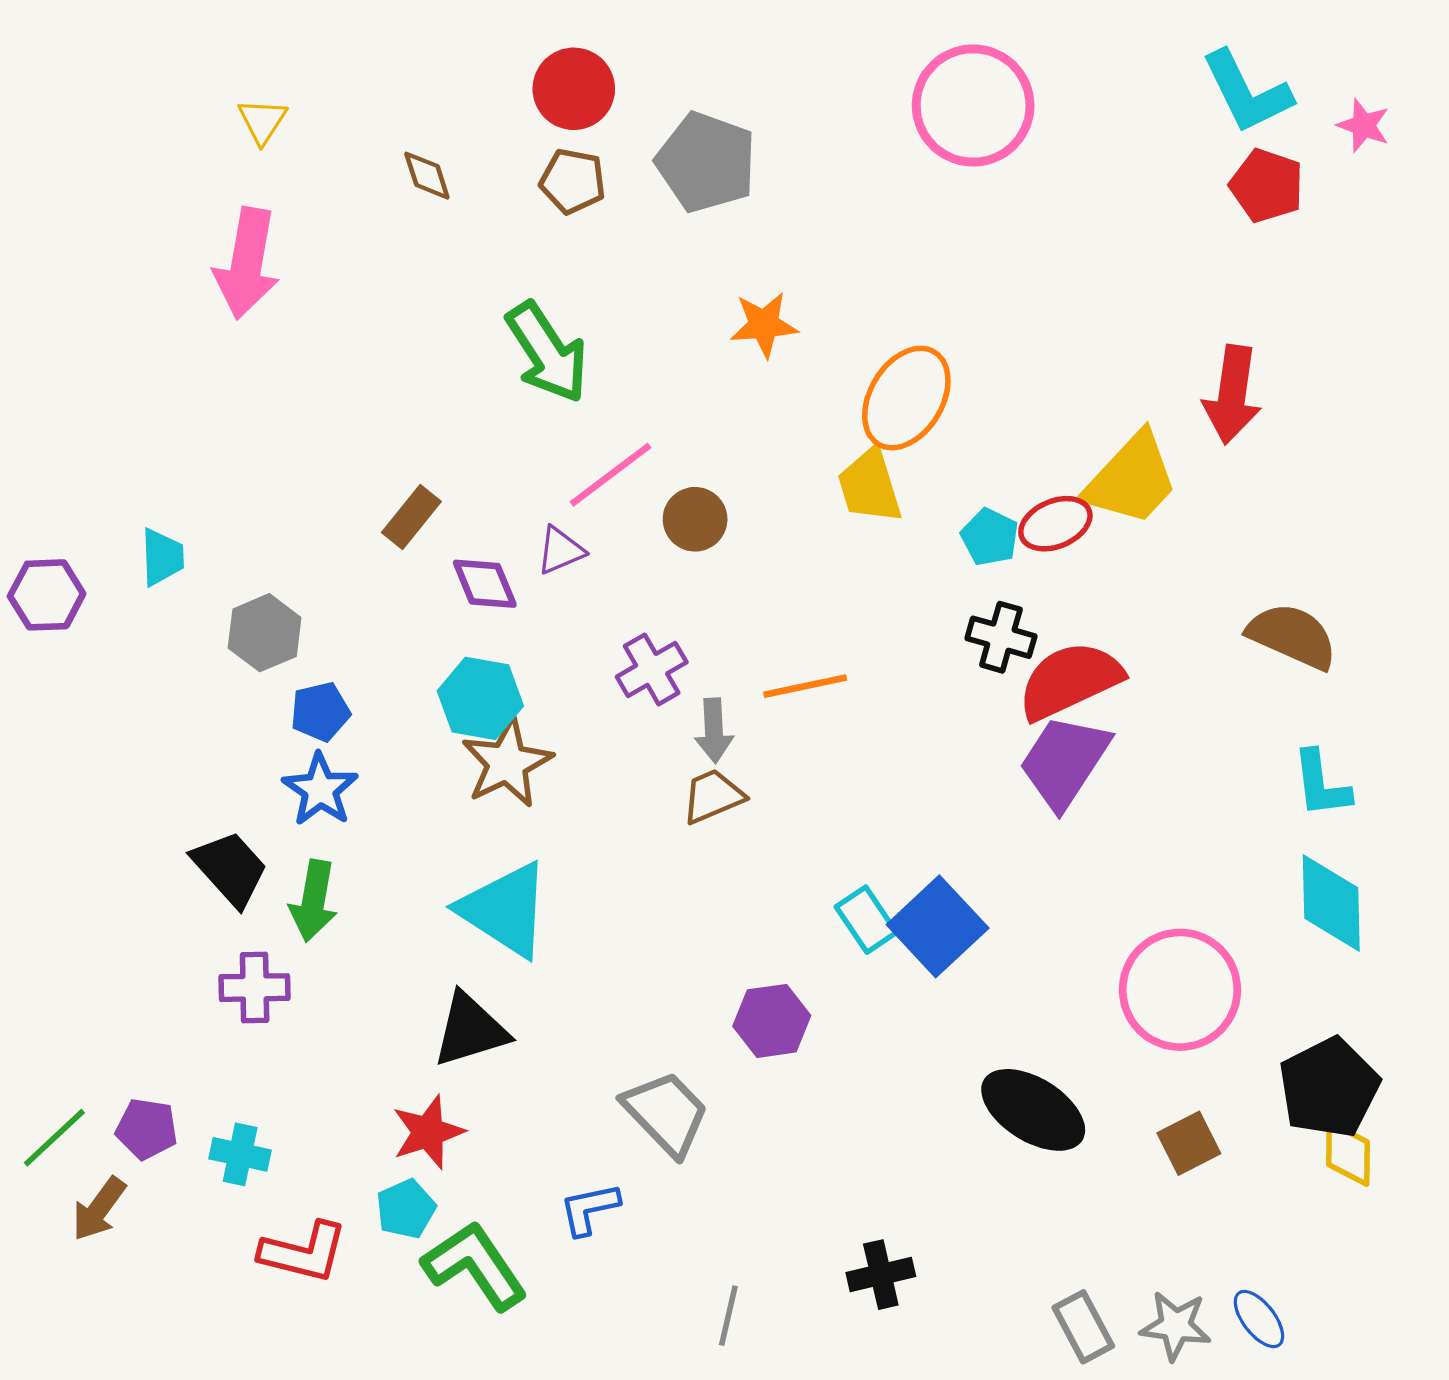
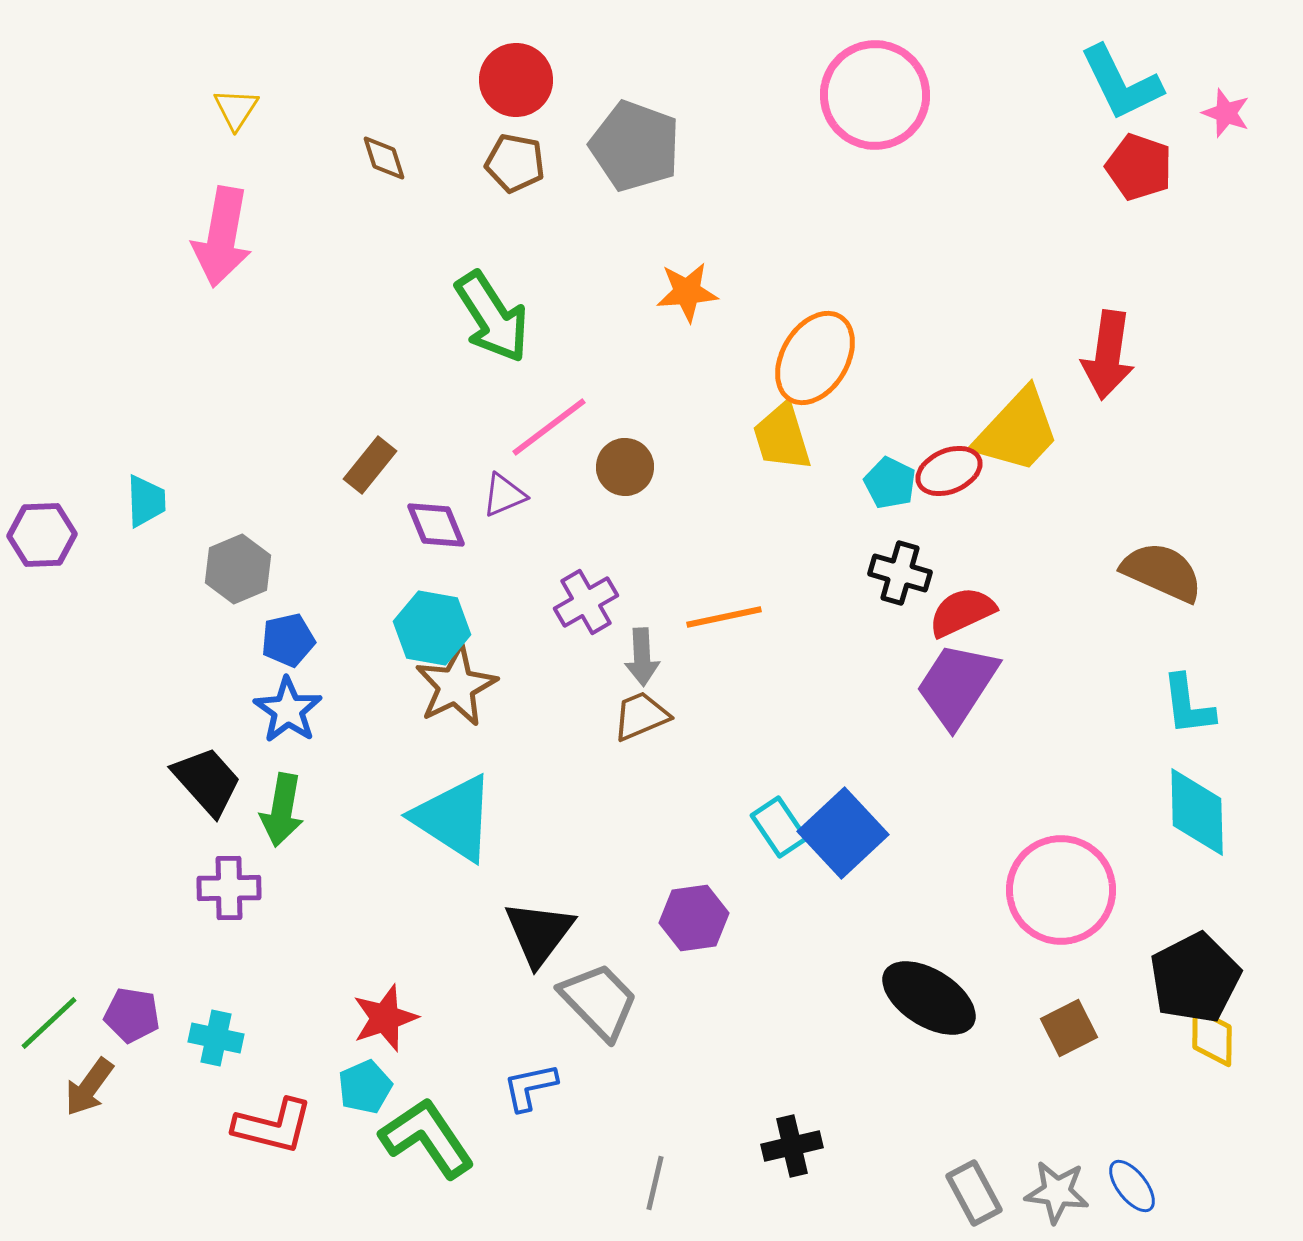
red semicircle: (1070, 681) -> (962, 612), size x0.7
black triangle: (470, 1030) -> (539, 933), moved, turned -36

